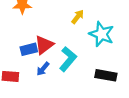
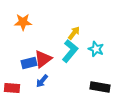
cyan star: (102, 34) -> (96, 49), size x0.7
cyan L-shape: (68, 59) -> (70, 51), moved

